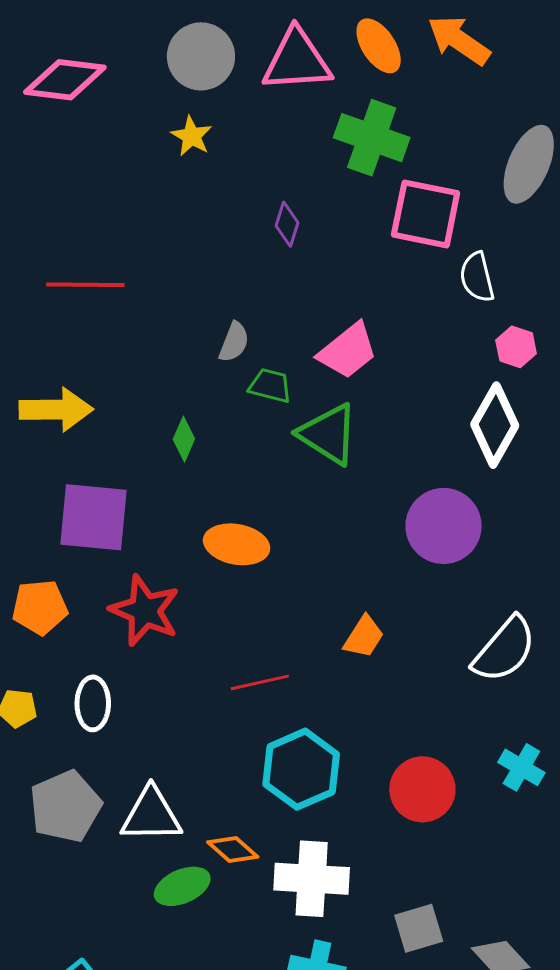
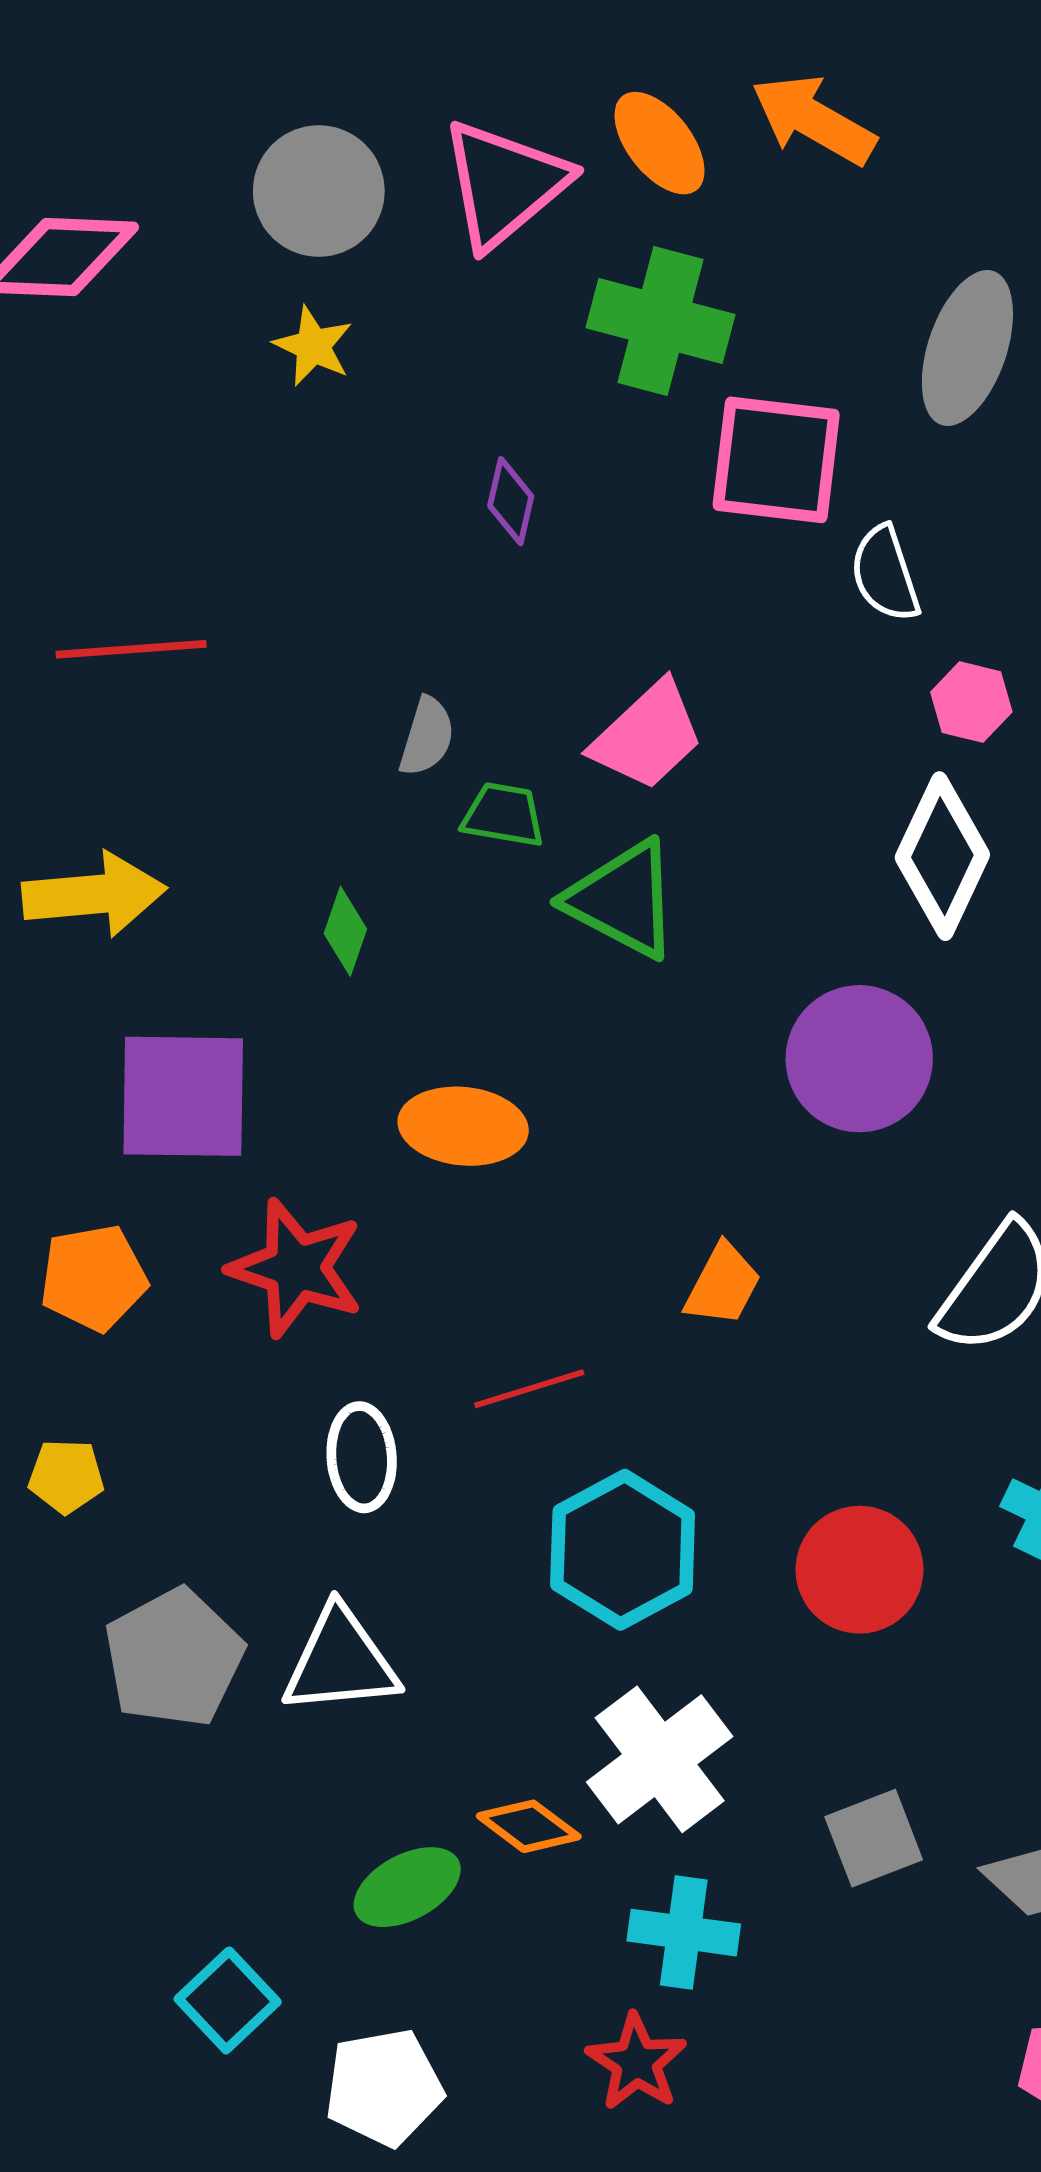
pink triangle: (297, 60) -> (504, 184), turned -32
white ellipse: (93, 703) -> (362, 1457), moved
orange diamond: (233, 849) -> (529, 1826), moved
white cross: (312, 879) -> (660, 1759), turned -36
green ellipse: (182, 886) -> (407, 1887), moved

